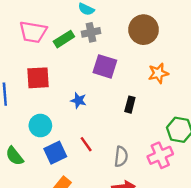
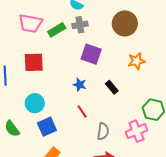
blue star: (78, 100) -> (80, 85), moved
black rectangle: (130, 105) -> (112, 87), turned -56
red line: (86, 144) -> (82, 111), moved

